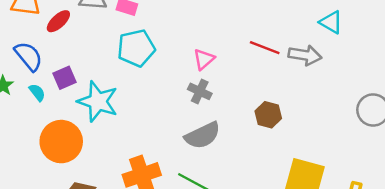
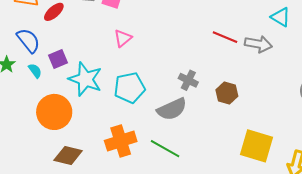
cyan pentagon: (136, 48) -> (130, 88), moved
pink triangle: (204, 59) -> (123, 38), moved
gray cross: (200, 91) -> (188, 80), moved

